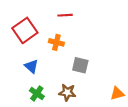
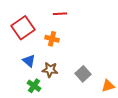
gray square: (80, 65) -> (83, 74), moved, turned 35
brown star: (67, 92) -> (50, 70), moved

